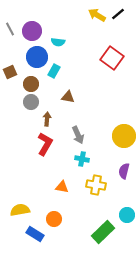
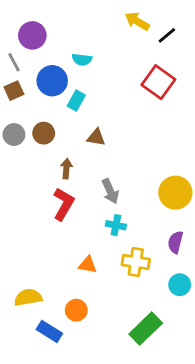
black line: (118, 14) -> (167, 35), moved
gray line: (10, 29) -> (14, 62), moved
purple circle: (32, 31) -> (32, 35), moved
brown square: (10, 72) -> (14, 91), moved
brown circle: (31, 84) -> (44, 133), moved
gray circle: (31, 102) -> (14, 135), moved
cyan circle: (127, 215) -> (180, 285), moved

